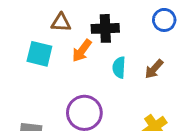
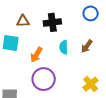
orange arrow: (82, 51) -> (36, 55), moved

